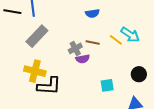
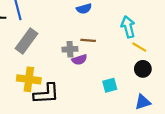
cyan arrow: (130, 35) -> (128, 27), turned -132
yellow line: (116, 40) -> (139, 47), moved
gray cross: (75, 48) -> (70, 49), turned 32

